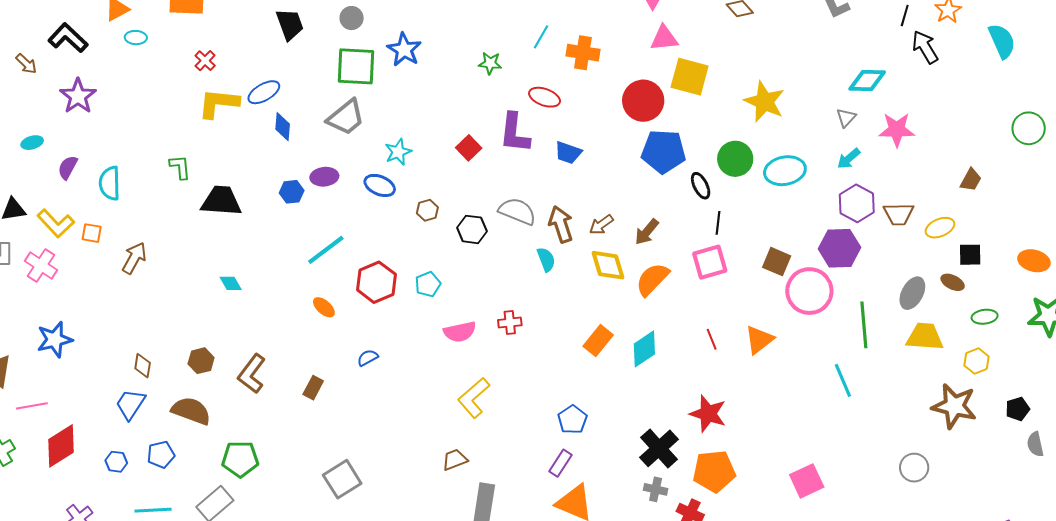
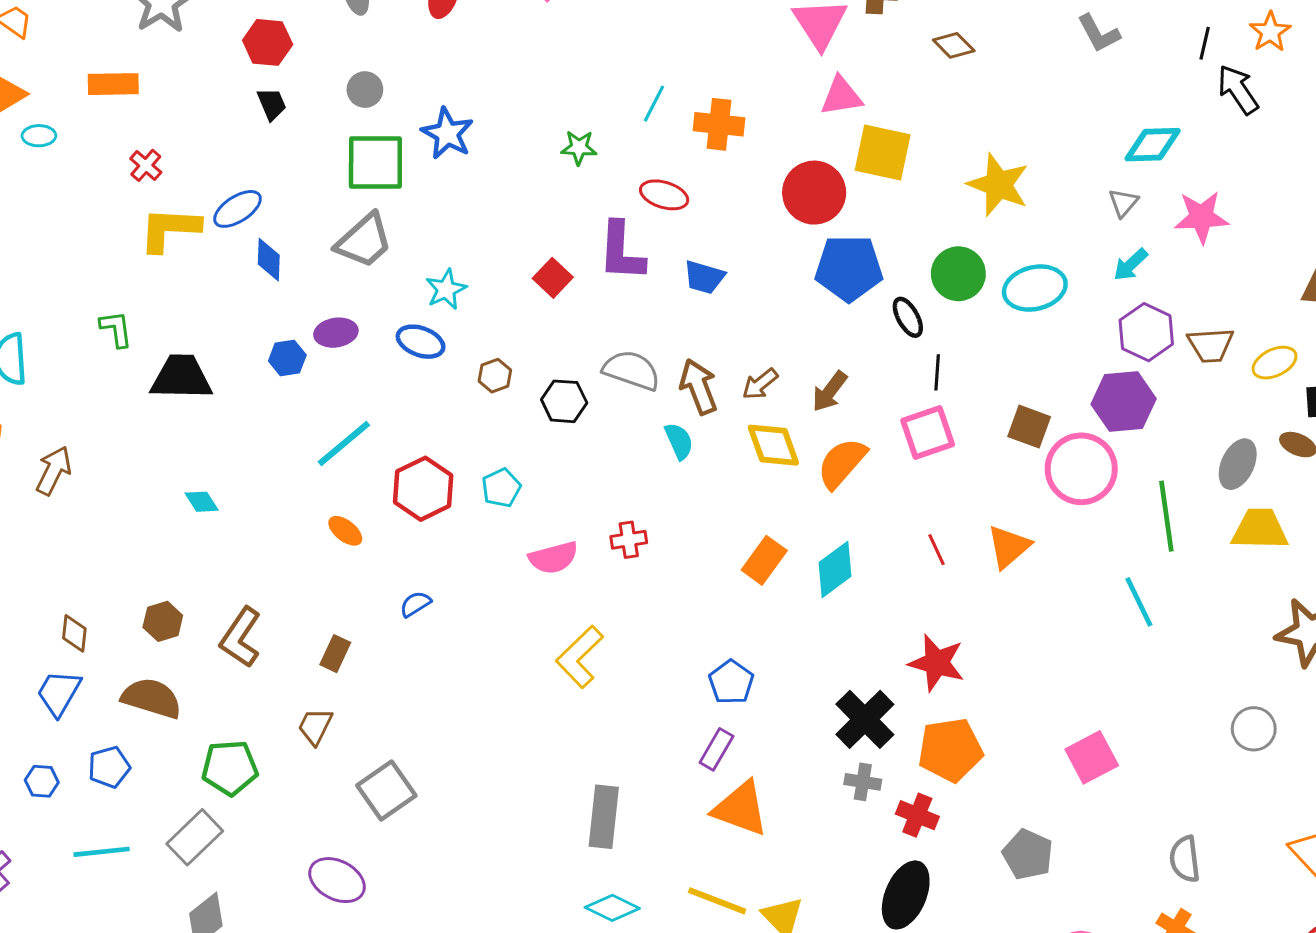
black trapezoid: (290, 24) -> (272, 104), size x0.7
brown trapezoid: (455, 460) -> (315, 726), moved, turned -40

